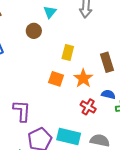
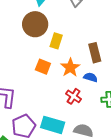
brown circle: (34, 31) -> (35, 24), moved, size x1.6
blue semicircle: (108, 94) -> (90, 77), moved

